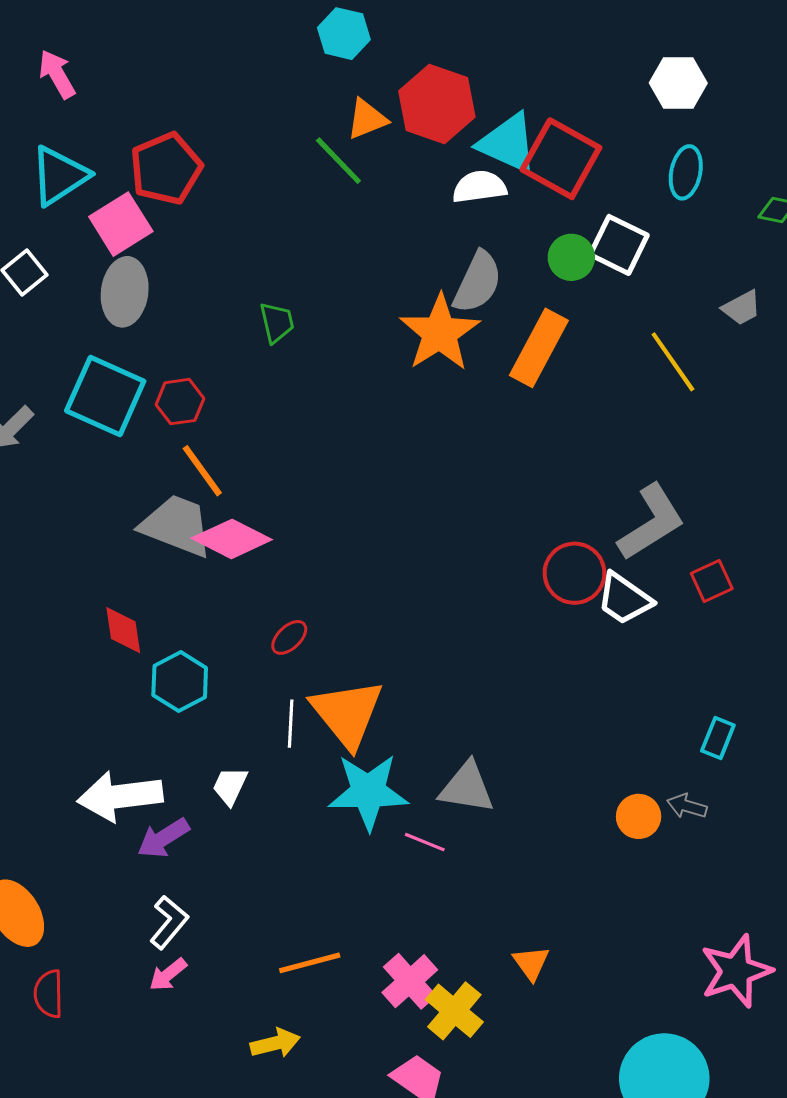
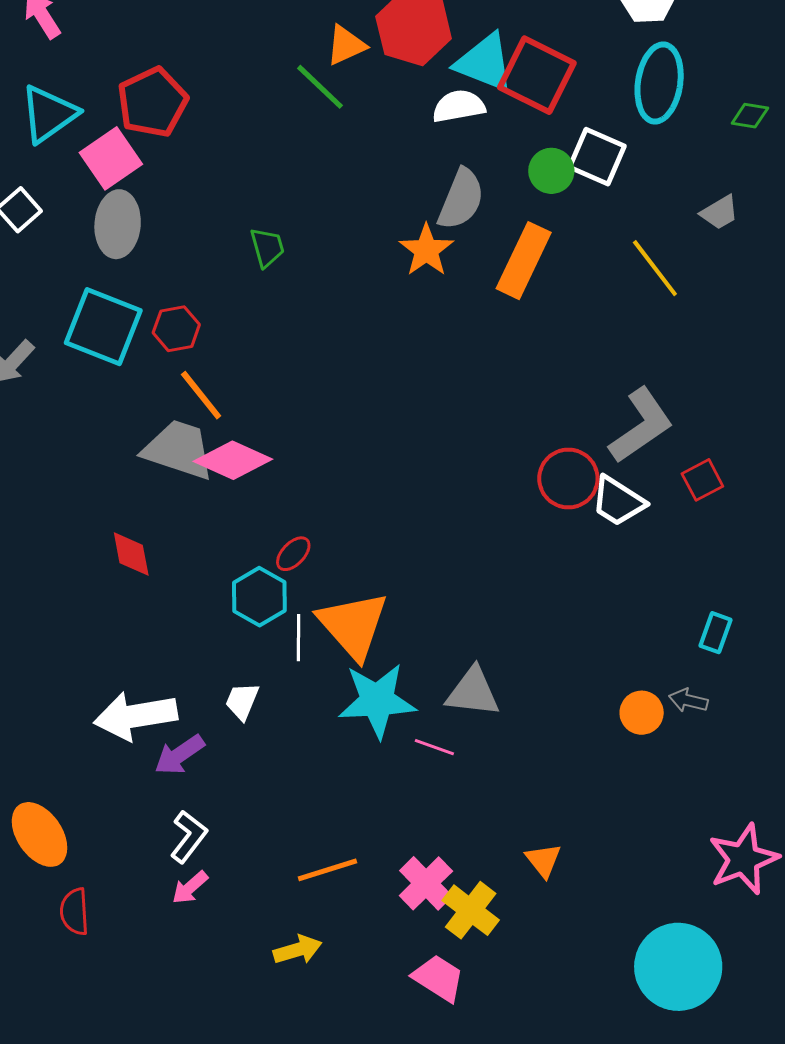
cyan ellipse: (686, 172) -> (659, 83), size x1.5
orange star: (440, 333) -> (426, 250), size x0.7
cyan hexagon: (180, 681) -> (259, 597), moved

